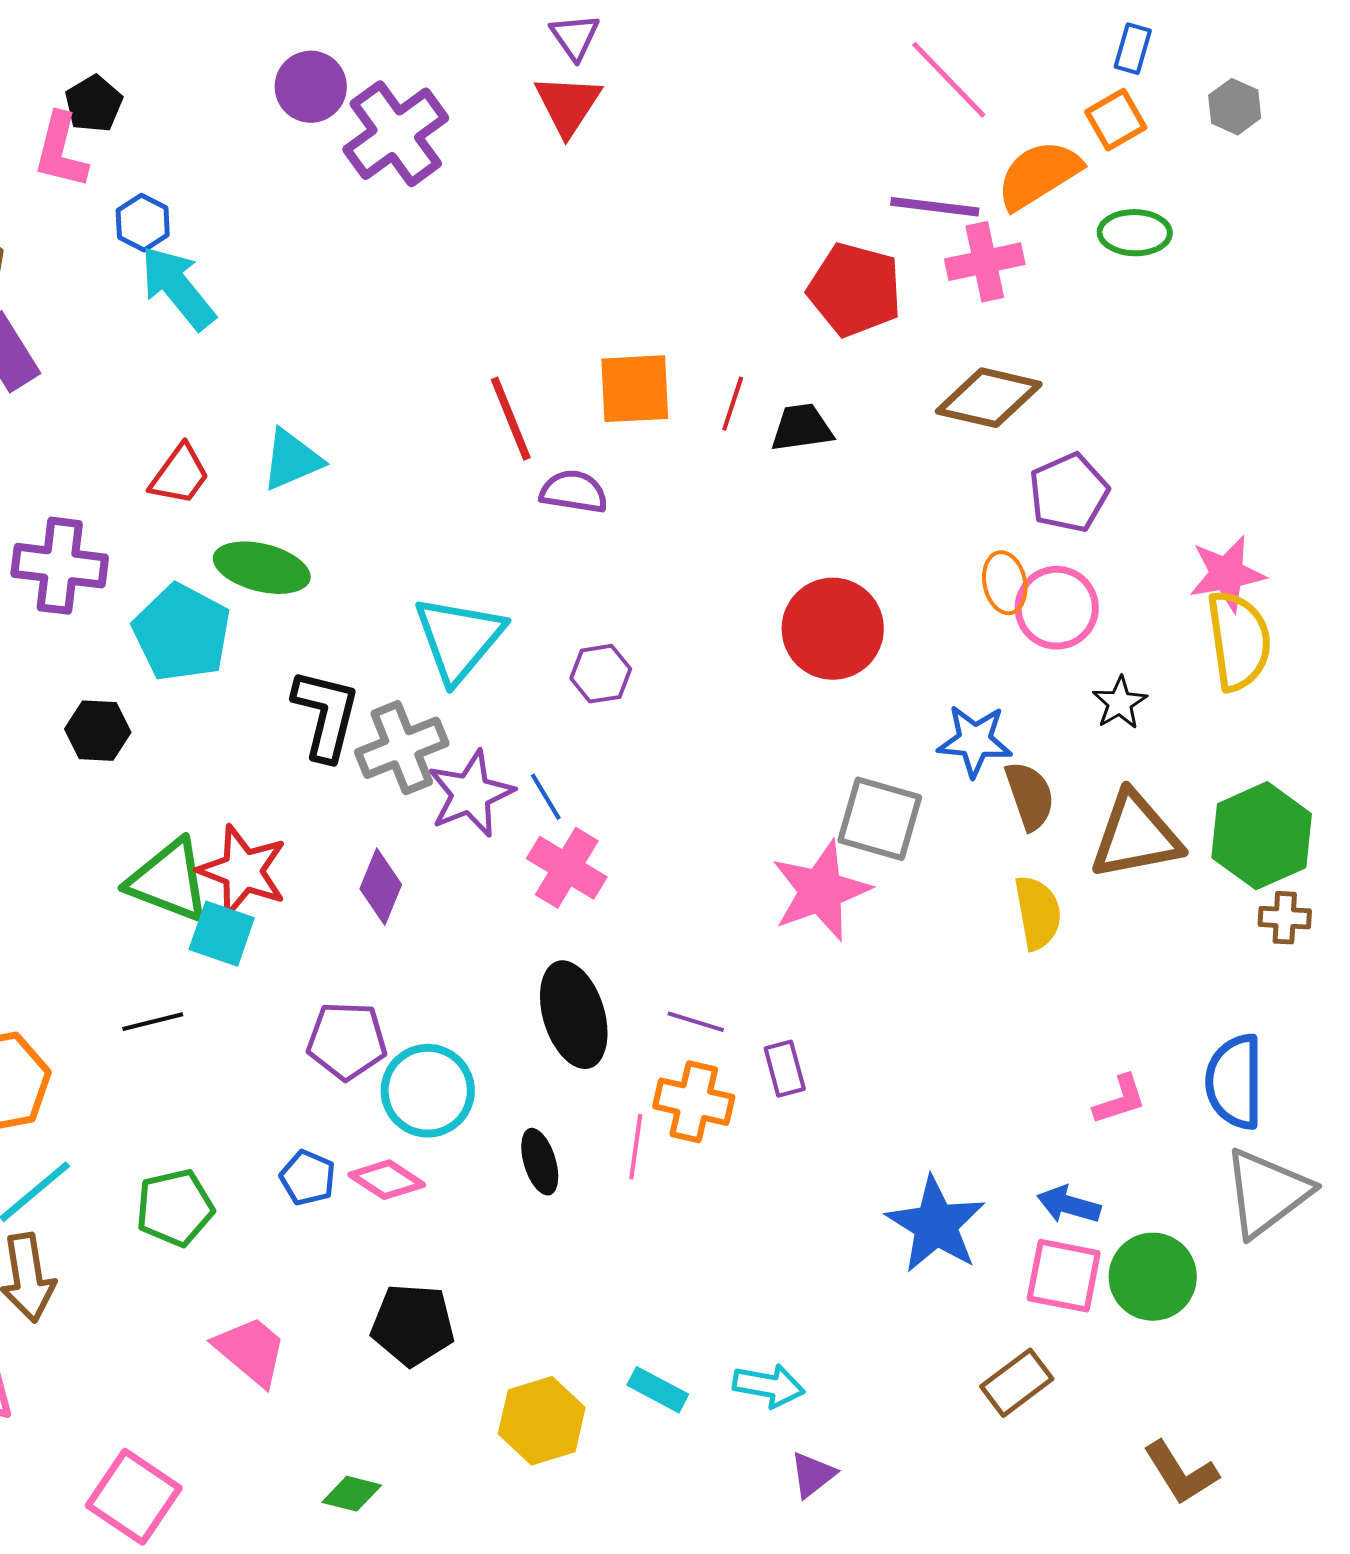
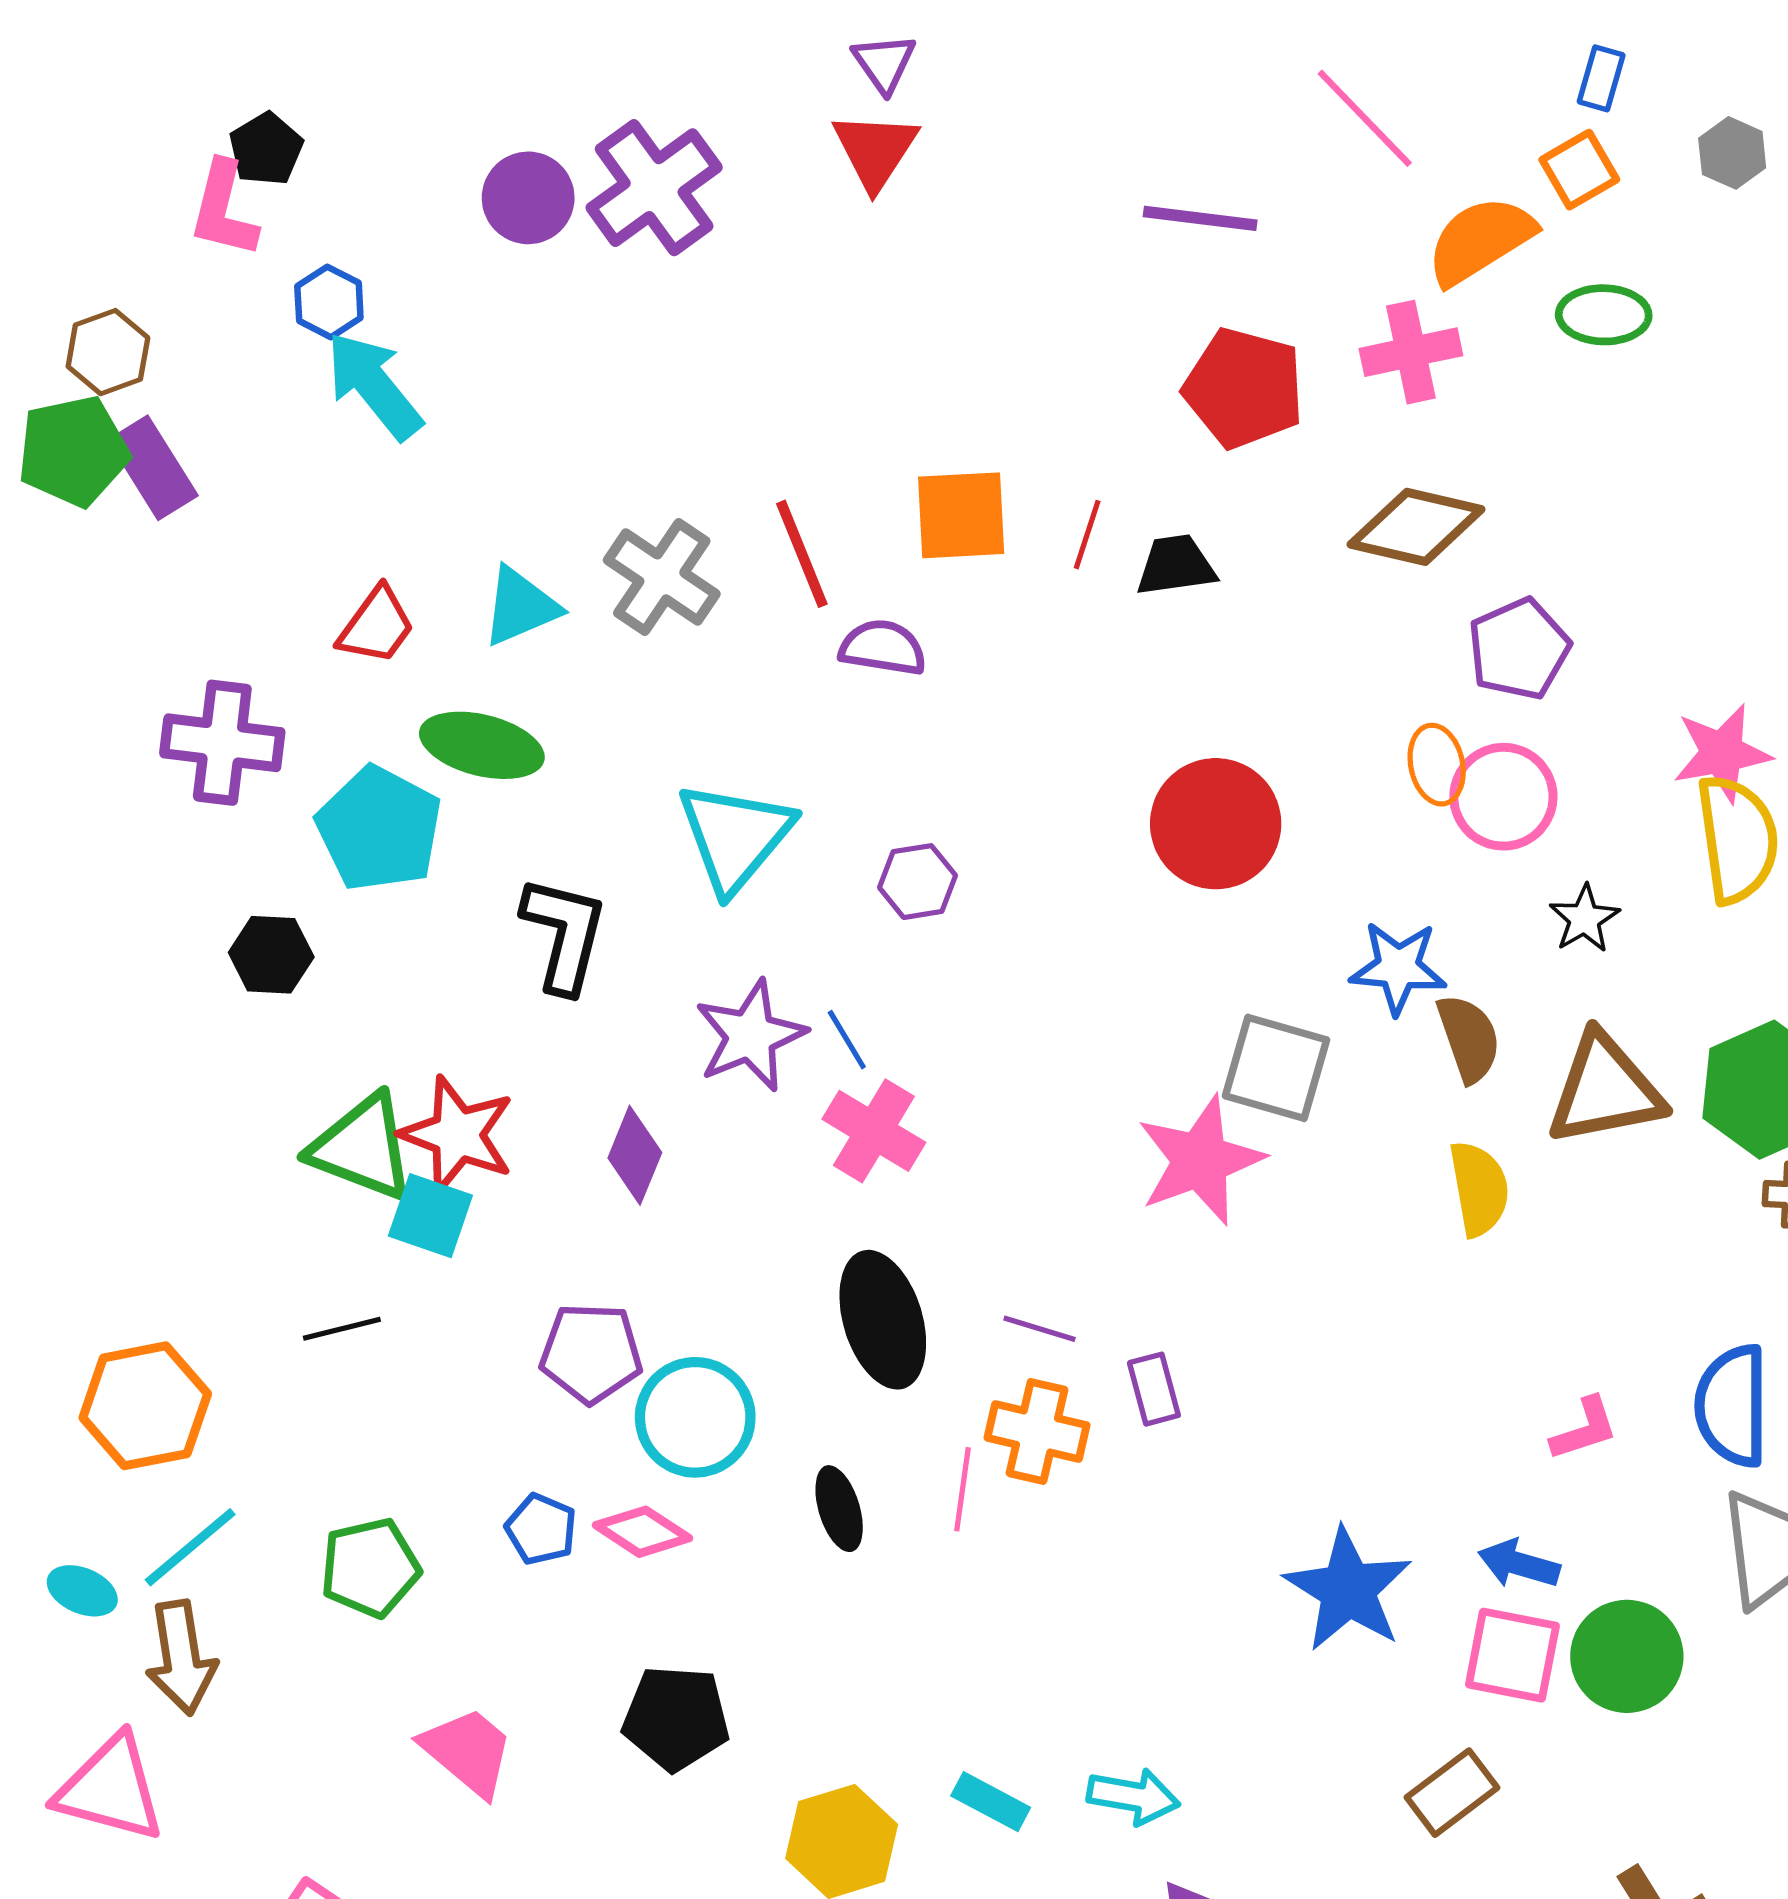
purple circle: (311, 87) -> (528, 198), moved
purple line: (935, 207) -> (1200, 218), moved
gray cross: (402, 748) -> (662, 577), moved, turned -34

